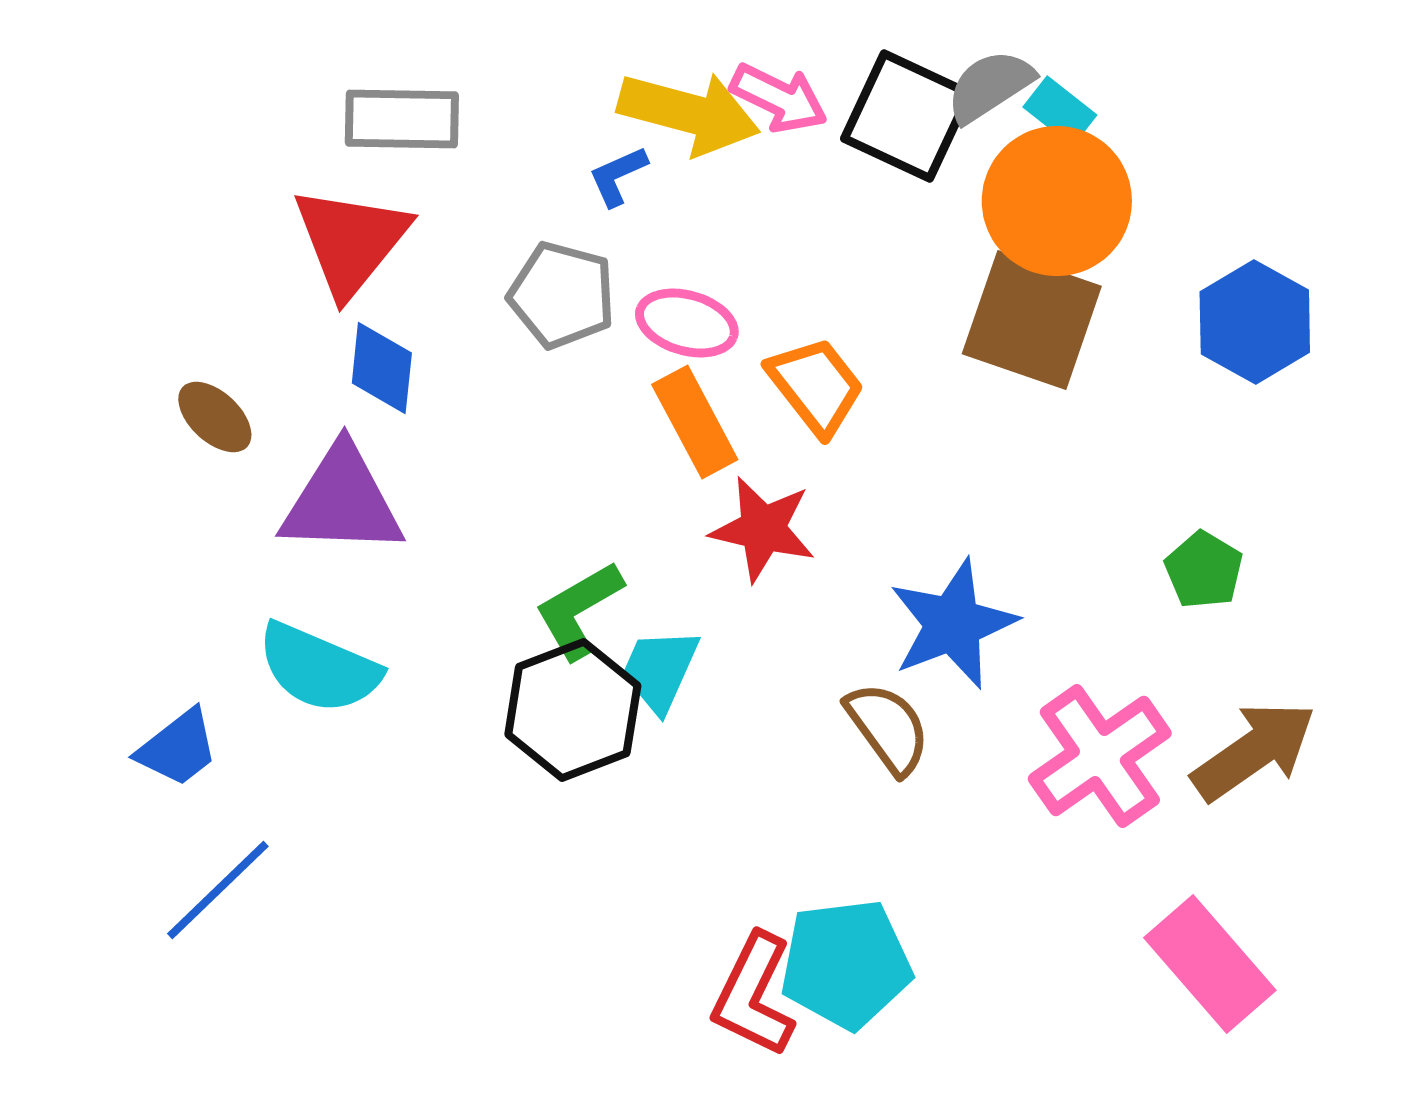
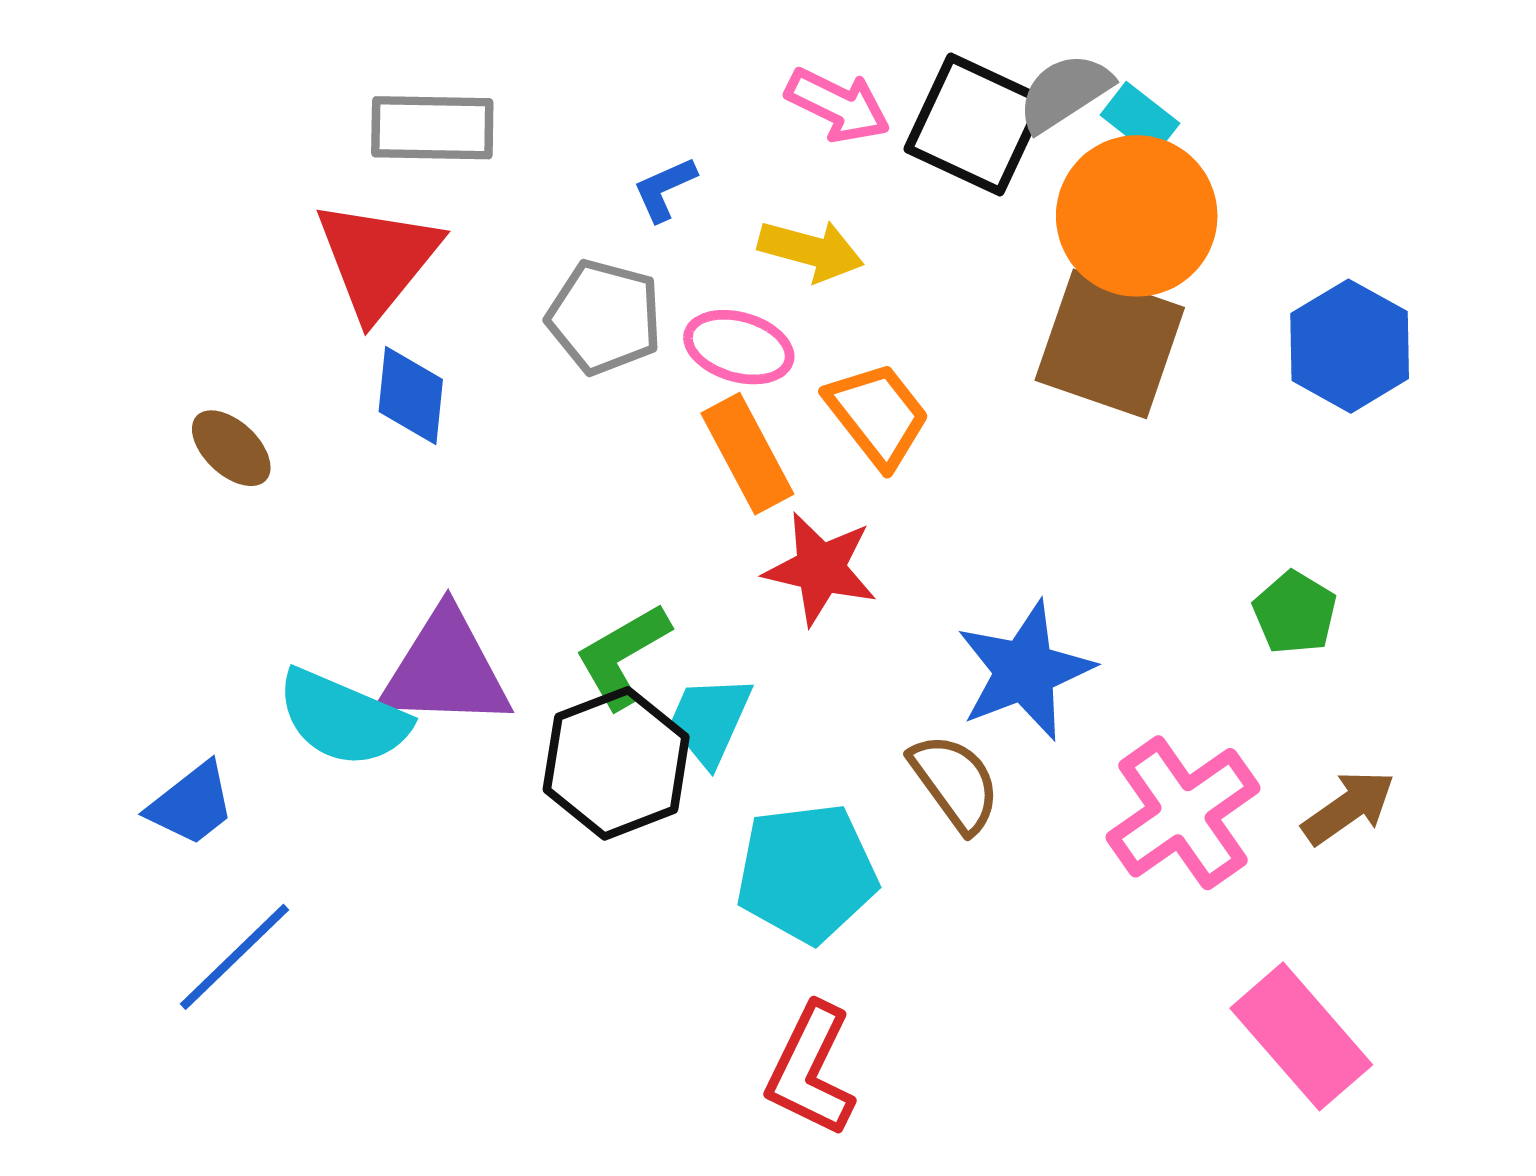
yellow arrow: (689, 113) -> (811, 250), moved, size x0.7
purple triangle: (342, 501) -> (445, 670), moved
brown arrow: (1254, 751) -> (1349, 807), size x0.7
cyan pentagon: (846, 964) -> (807, 873), moved

